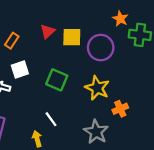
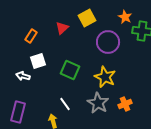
yellow square: (72, 37) -> (87, 18), moved, turned -30
orange cross: (120, 109) -> (125, 104), moved
gray star: (96, 132) -> (98, 103), moved

